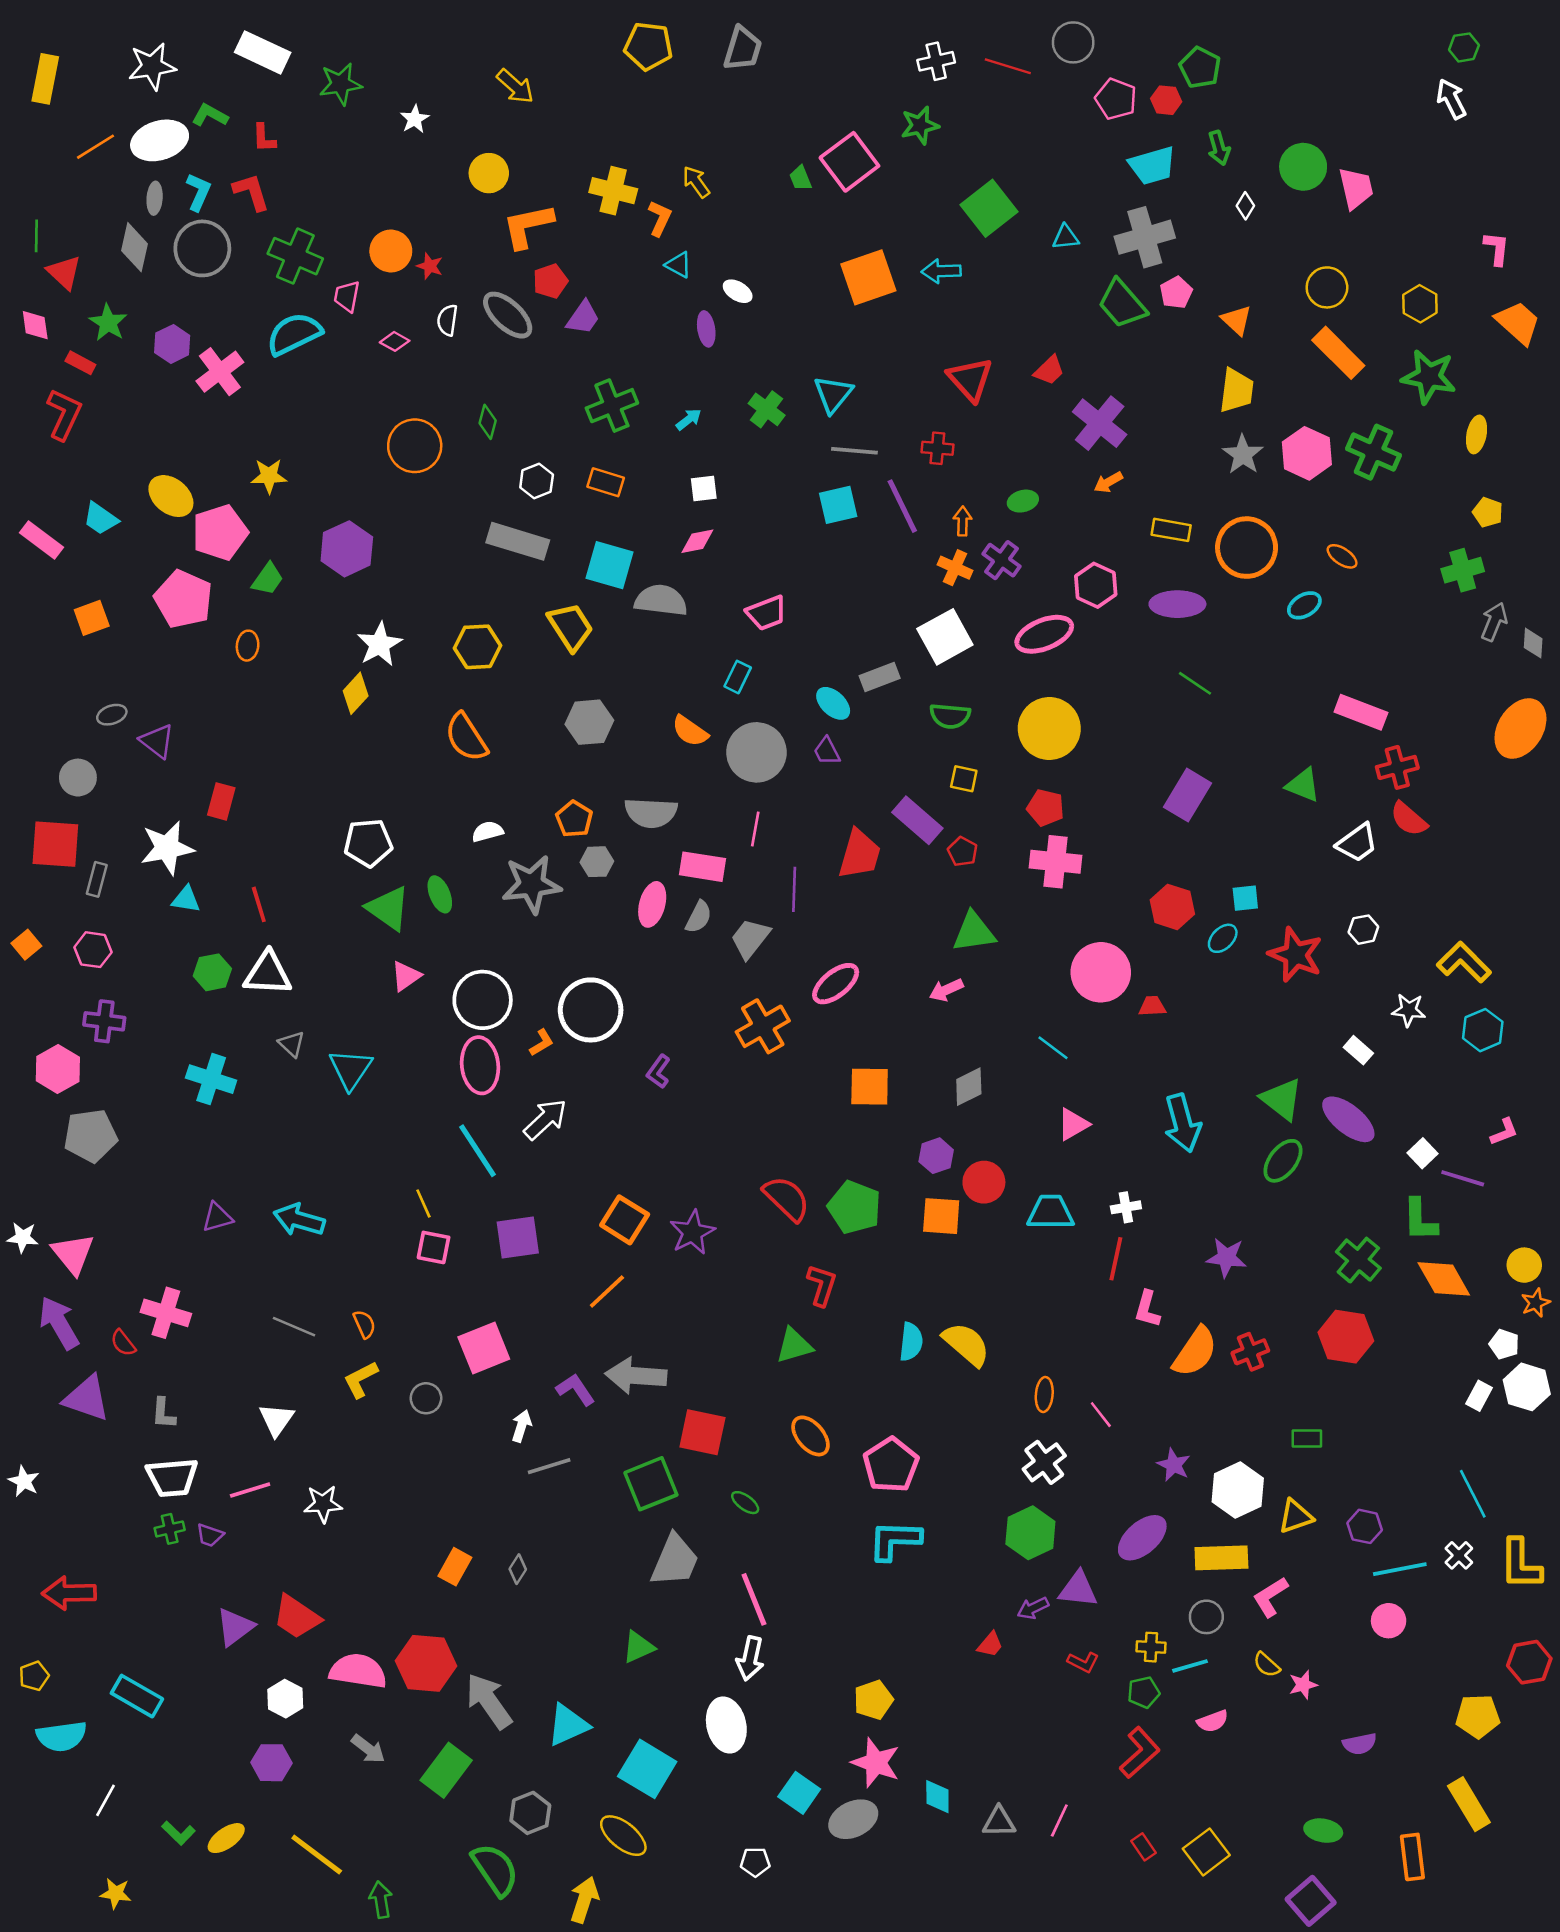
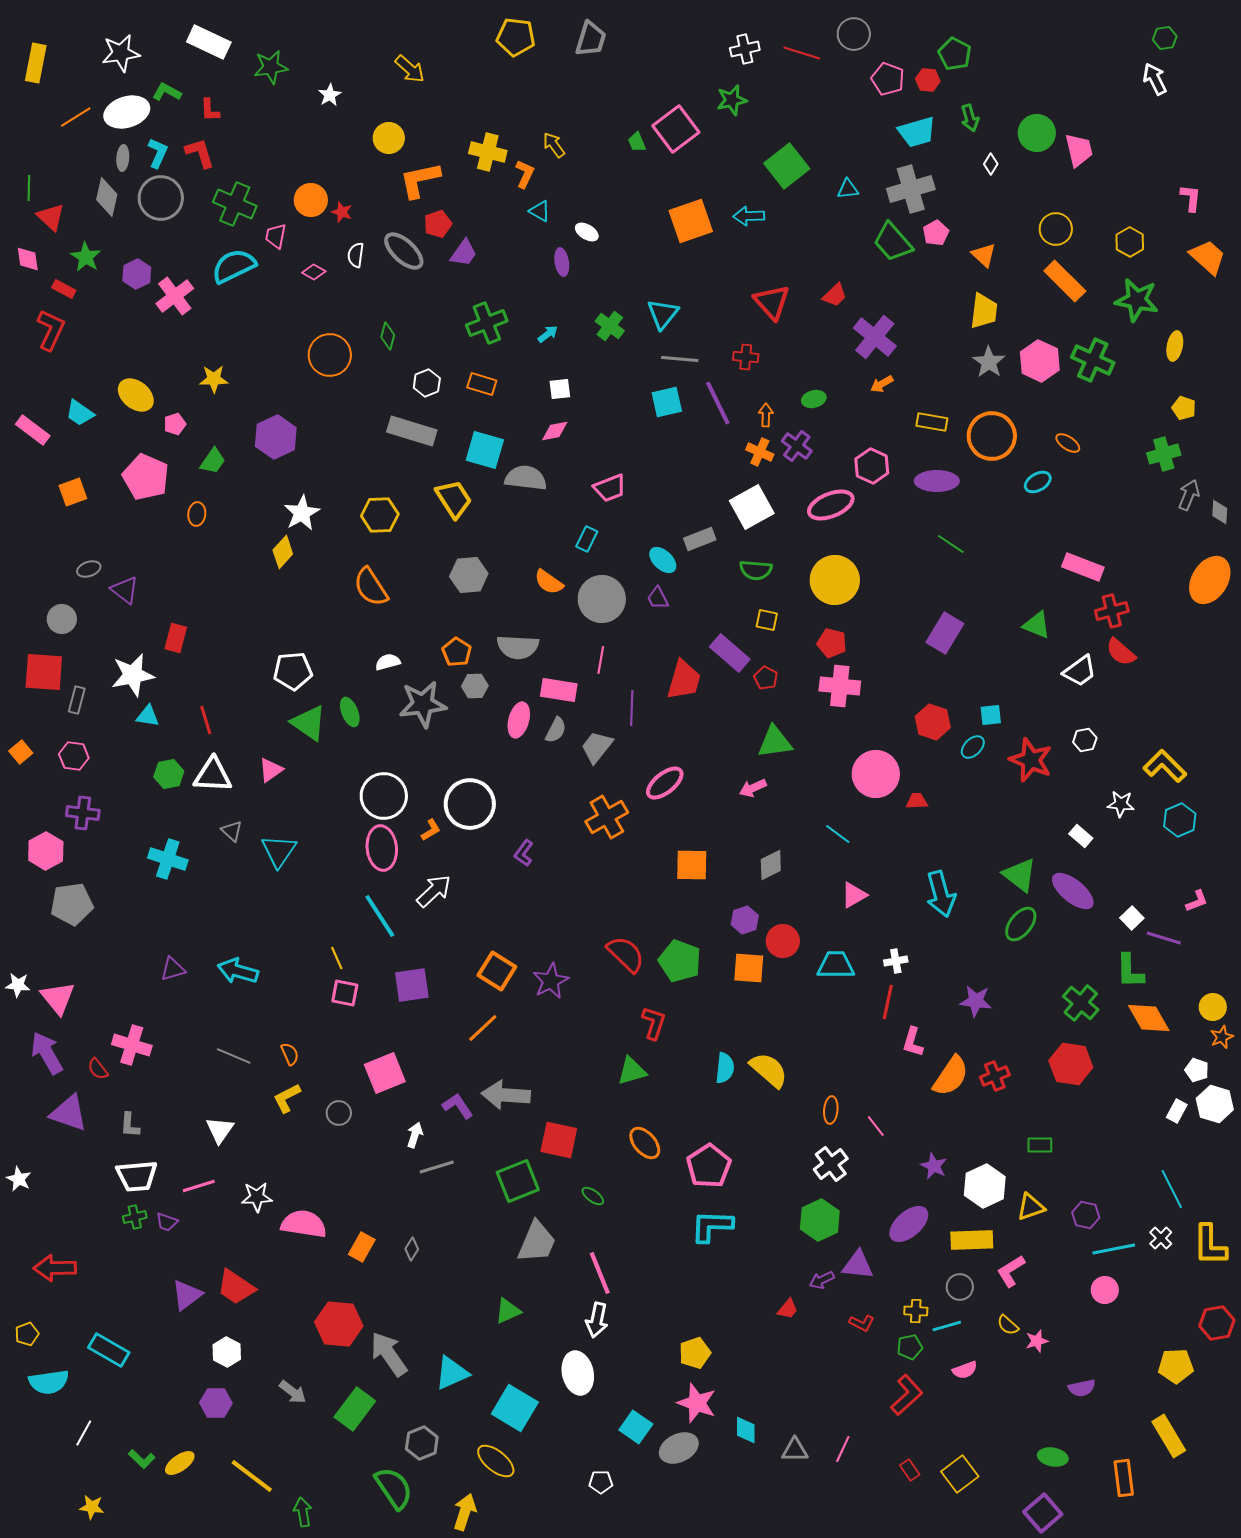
pink pentagon: (220, 532) -> (175, 424), size x0.5
pink triangle: (406, 976) -> (271, 770), moved
pink semicircle: (358, 1671) -> (304, 1224), moved

